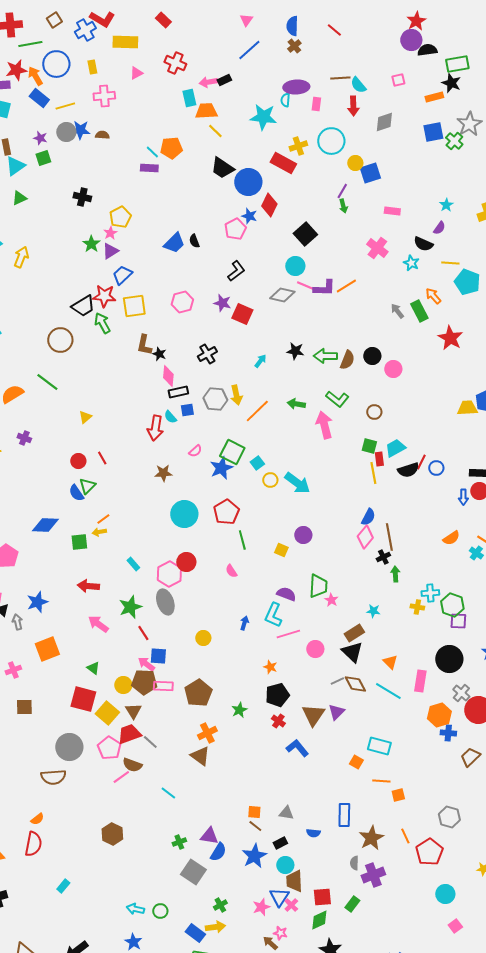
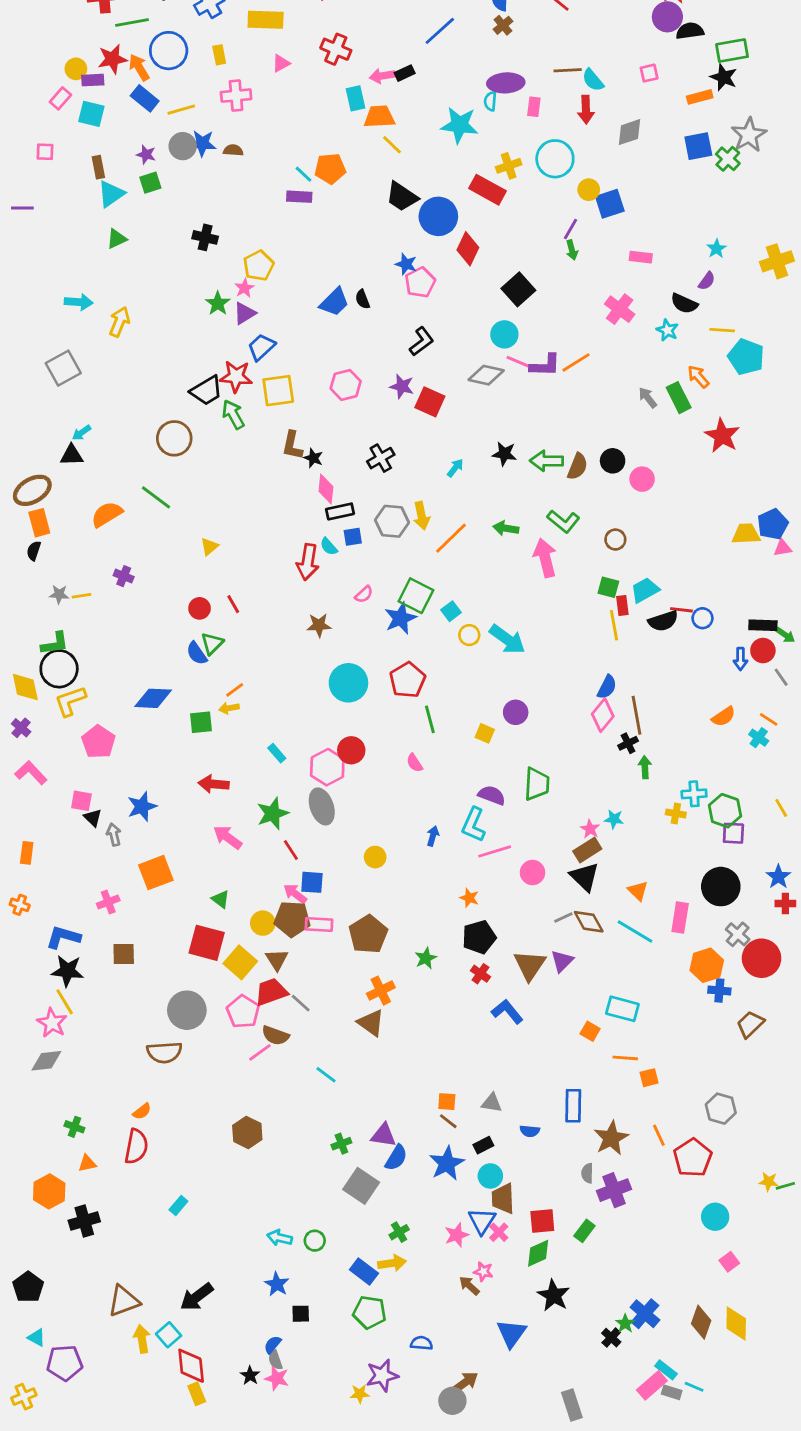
blue star: (249, 216) -> (406, 264), moved
red line: (421, 462) -> (681, 610), turned 70
pink star: (331, 600) -> (590, 829), moved

